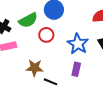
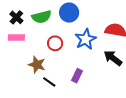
red circle: (46, 35) -> (55, 43), moved
blue star: (78, 44) -> (86, 39), moved

